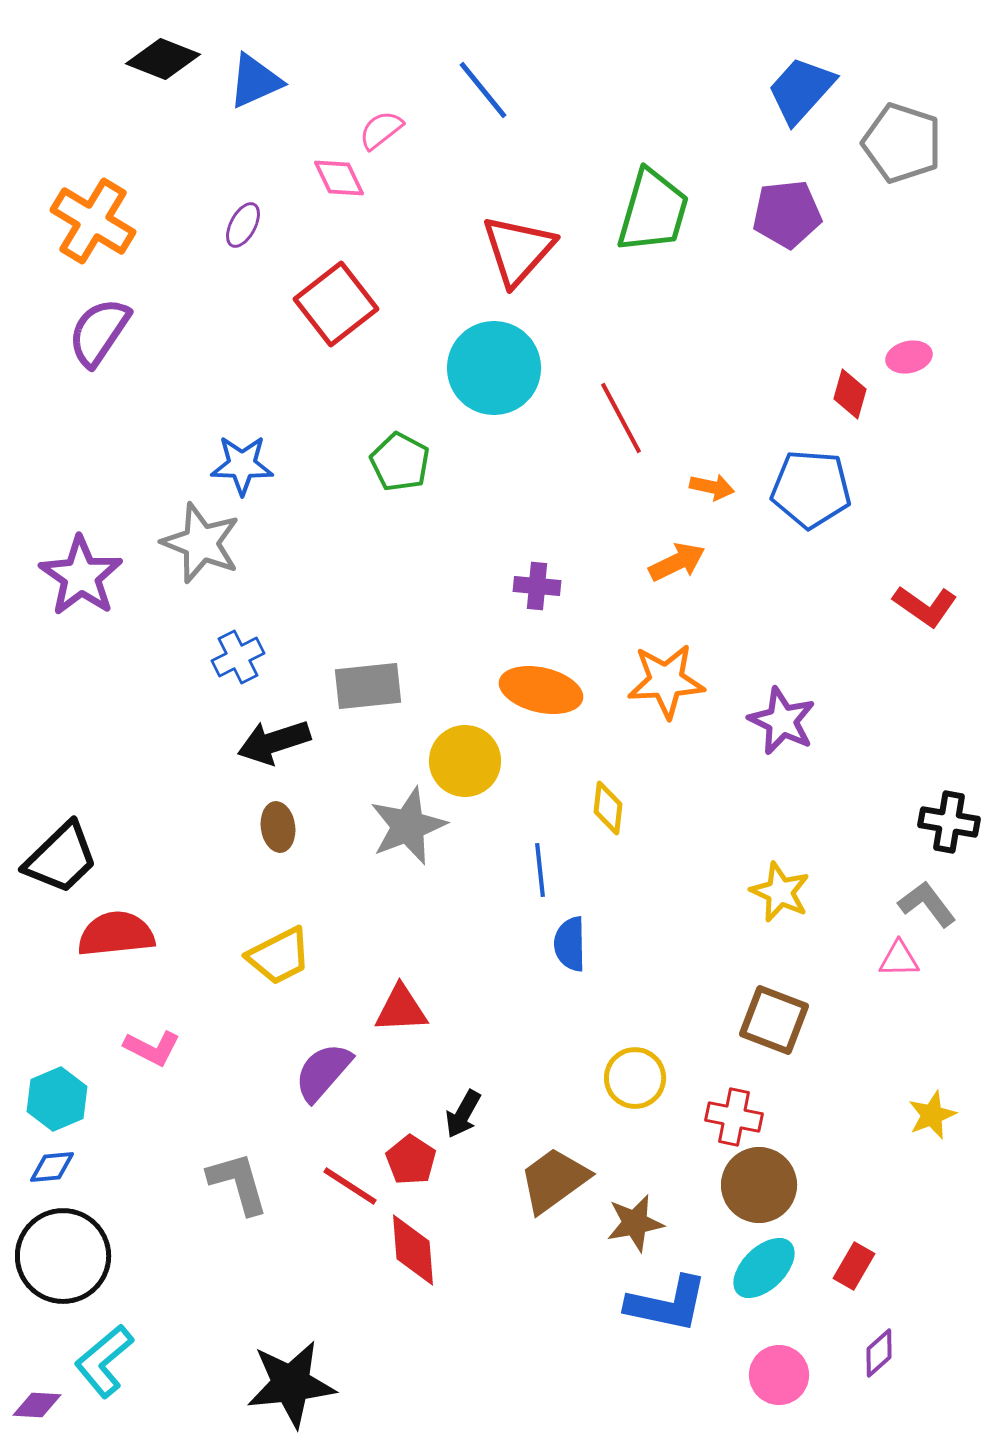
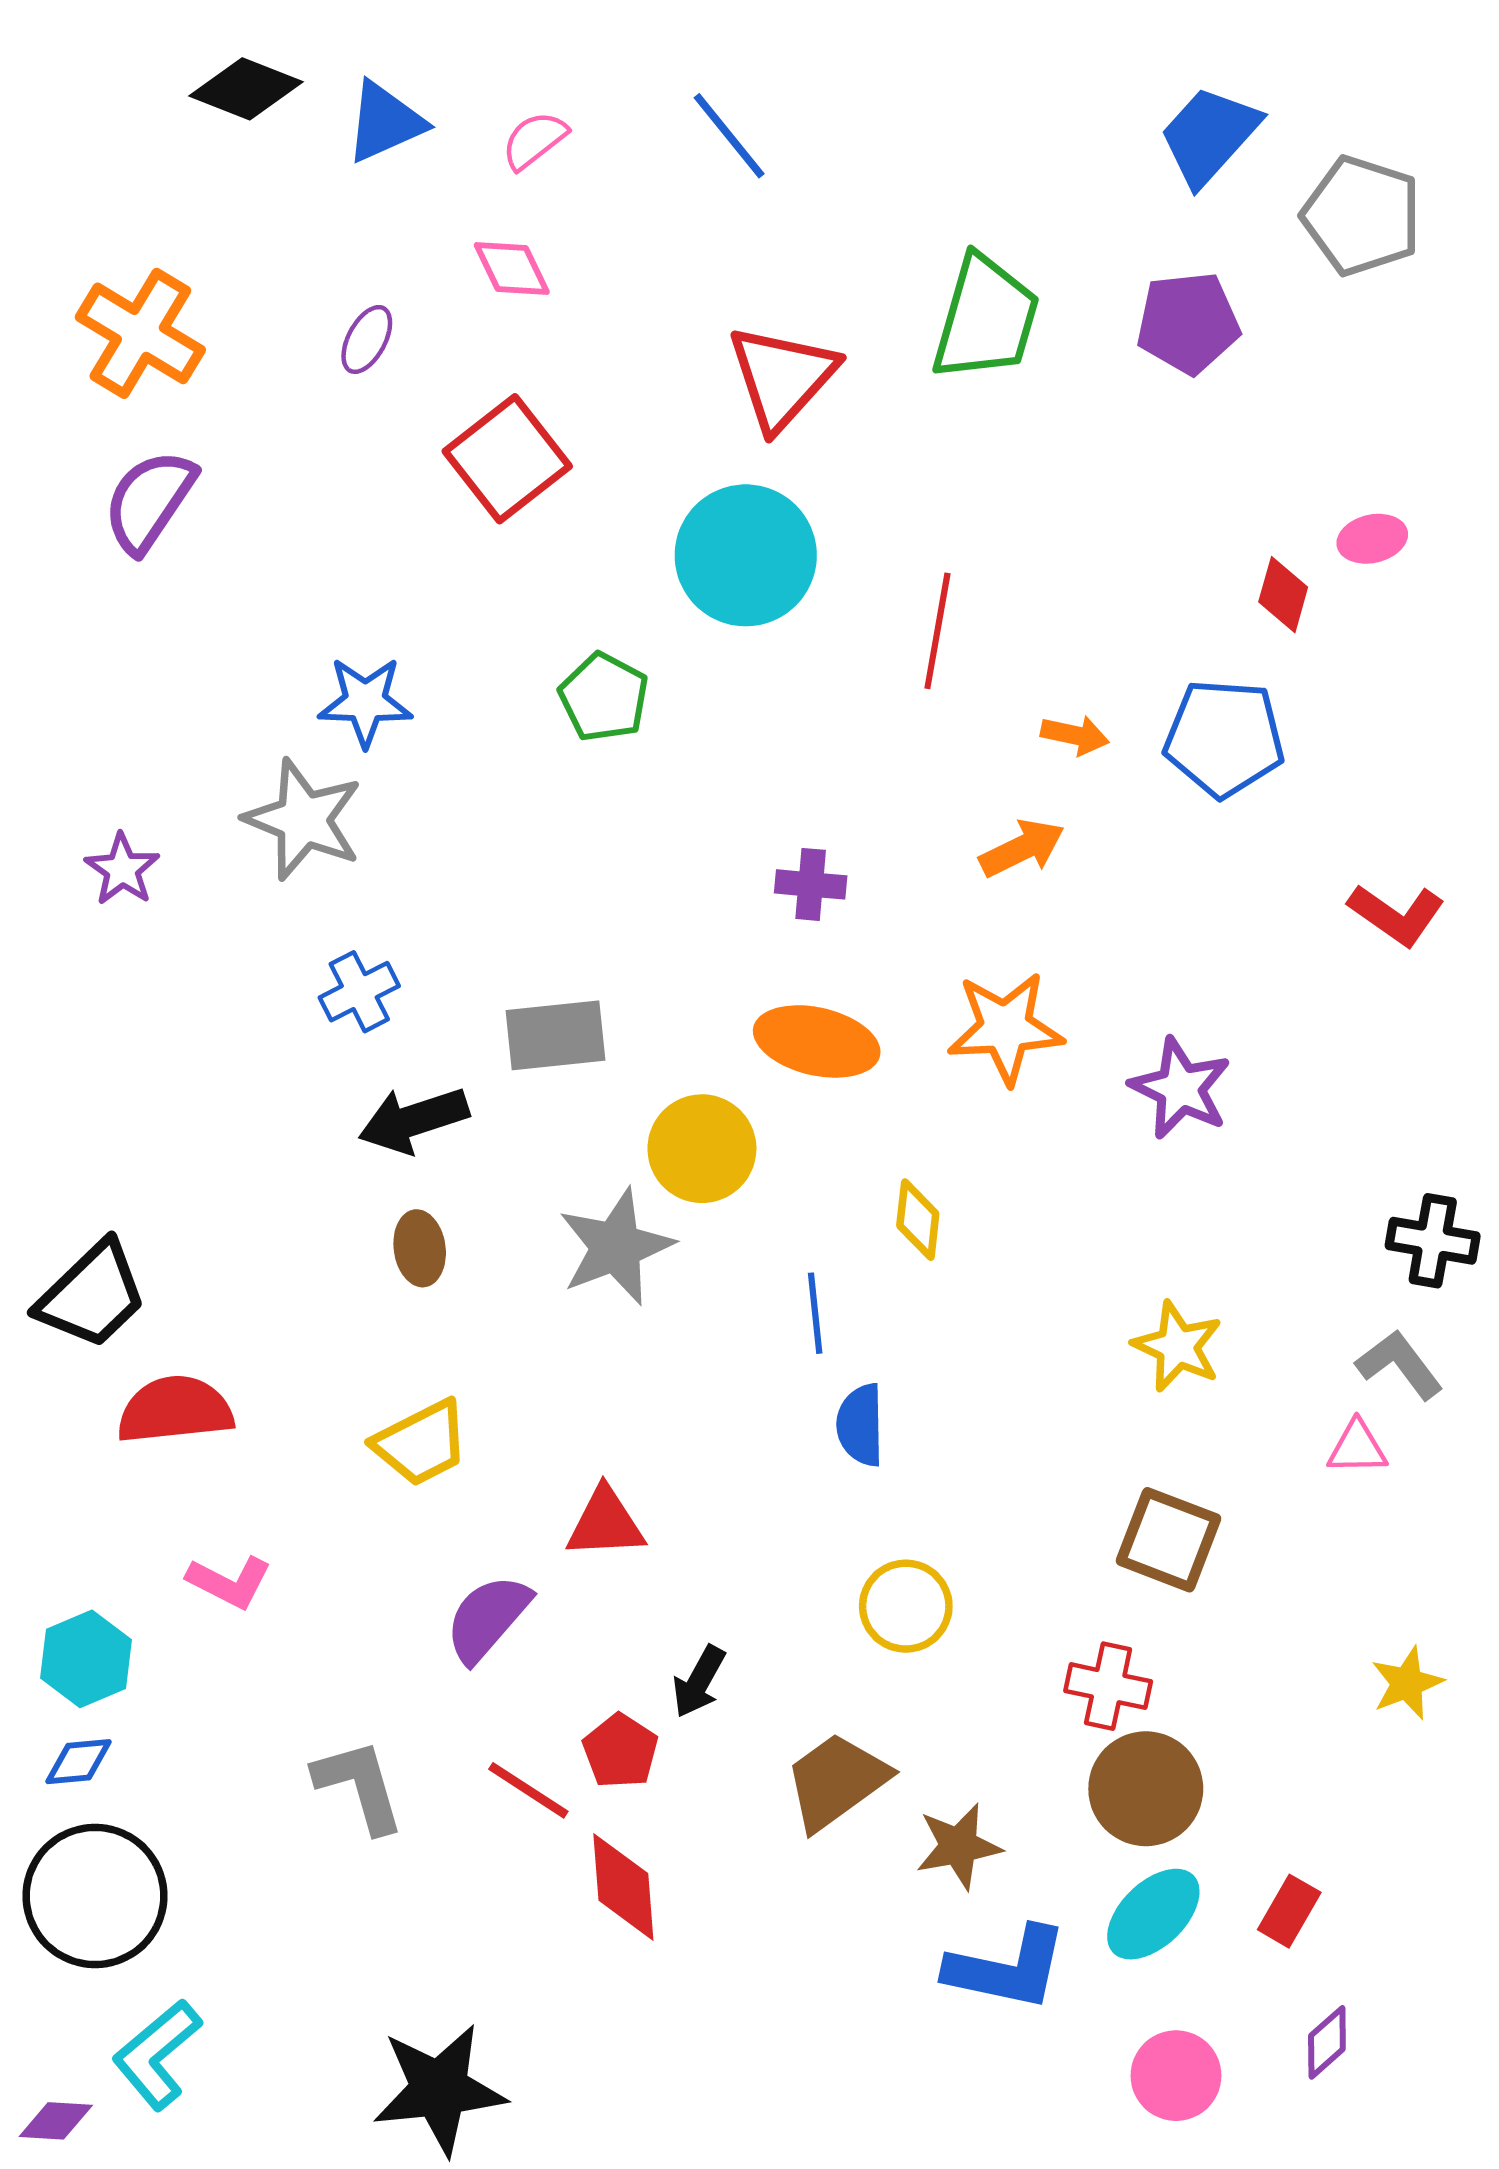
pink semicircle: (381, 130) -> (534, 140), moved
red line: (621, 418) -> (937, 631), turned 38
purple star: (81, 576) -> (122, 869), size x0.6
yellow circle: (635, 1078) -> (906, 1606), moved

